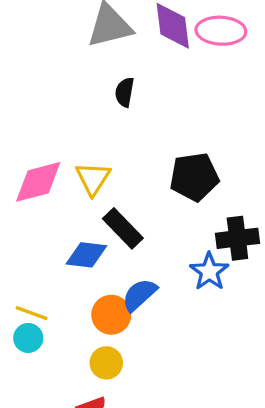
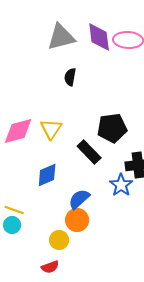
black rectangle: (123, 228) -> (89, 152), moved
blue diamond: (86, 255) -> (47, 175), turned -30
orange circle: (111, 315) -> (77, 220), moved

